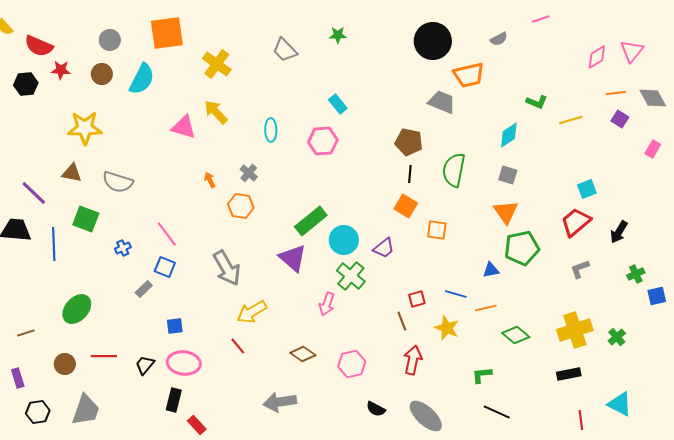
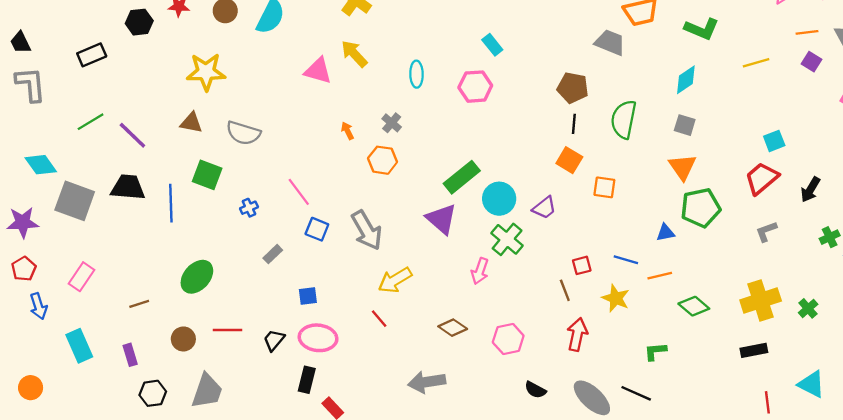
green L-shape: (537, 102) -> (702, 29), moved, size x1.4
purple line: (34, 193) -> (132, 135), moved
blue square: (165, 267) -> (317, 229), moved
black line: (497, 412) -> (636, 393), moved

